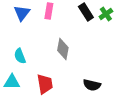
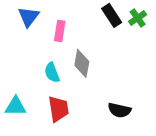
pink rectangle: (49, 11) -> (60, 31), moved
cyan semicircle: (20, 56) -> (52, 73), moved

